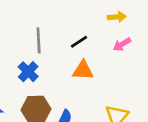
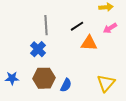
orange triangle: (83, 70) -> (89, 43), moved

